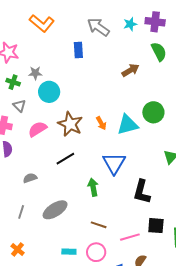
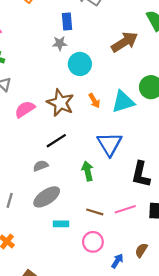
brown arrow: (130, 70) -> (125, 42), size x1.4
gray star: (35, 73) -> (60, 43), moved
cyan circle: (49, 92) -> (80, 64), moved
gray semicircle: (30, 178) -> (41, 166), moved
pink line: (130, 237) -> (125, 209), moved
cyan rectangle: (69, 252) -> (61, 224), moved

